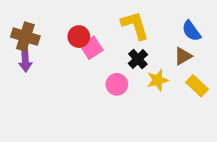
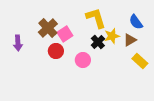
brown cross: (25, 37) -> (48, 28), moved, turned 30
red circle: (79, 37) -> (56, 51), moved
yellow star: (158, 80) -> (112, 36), moved

